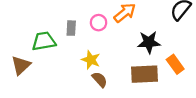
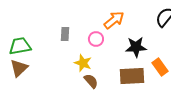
pink circle: (99, 23) -> (96, 39), moved
green trapezoid: (44, 41) -> (20, 46), moved

